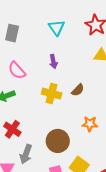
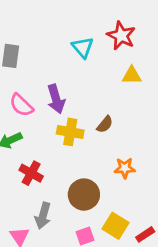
cyan triangle: (56, 28) -> (83, 47), moved
purple arrow: (53, 62) -> (56, 99), moved, size x1.5
red cross: (12, 129) -> (31, 173), moved

